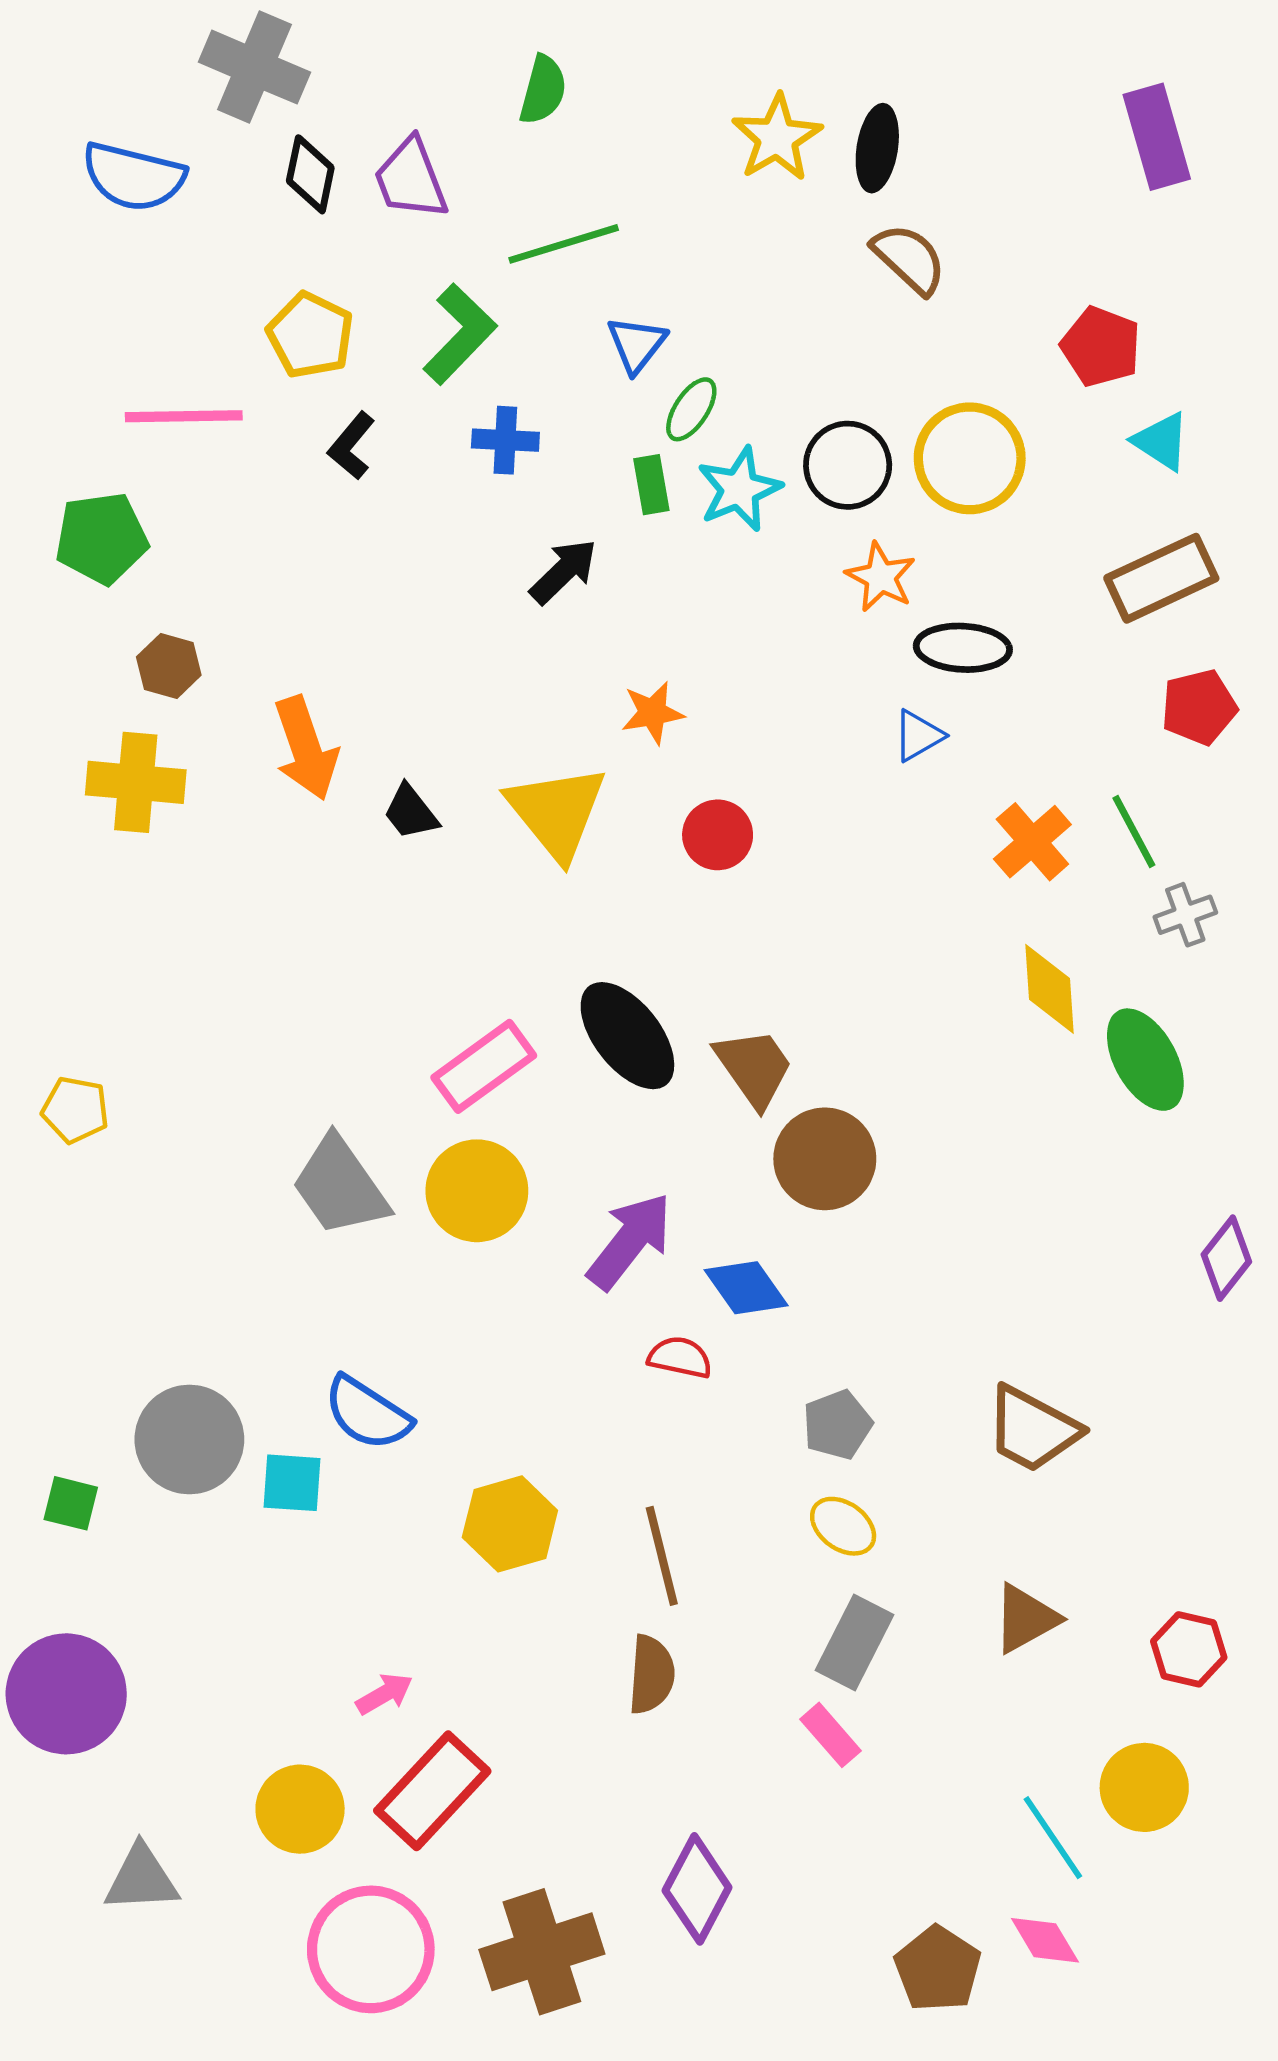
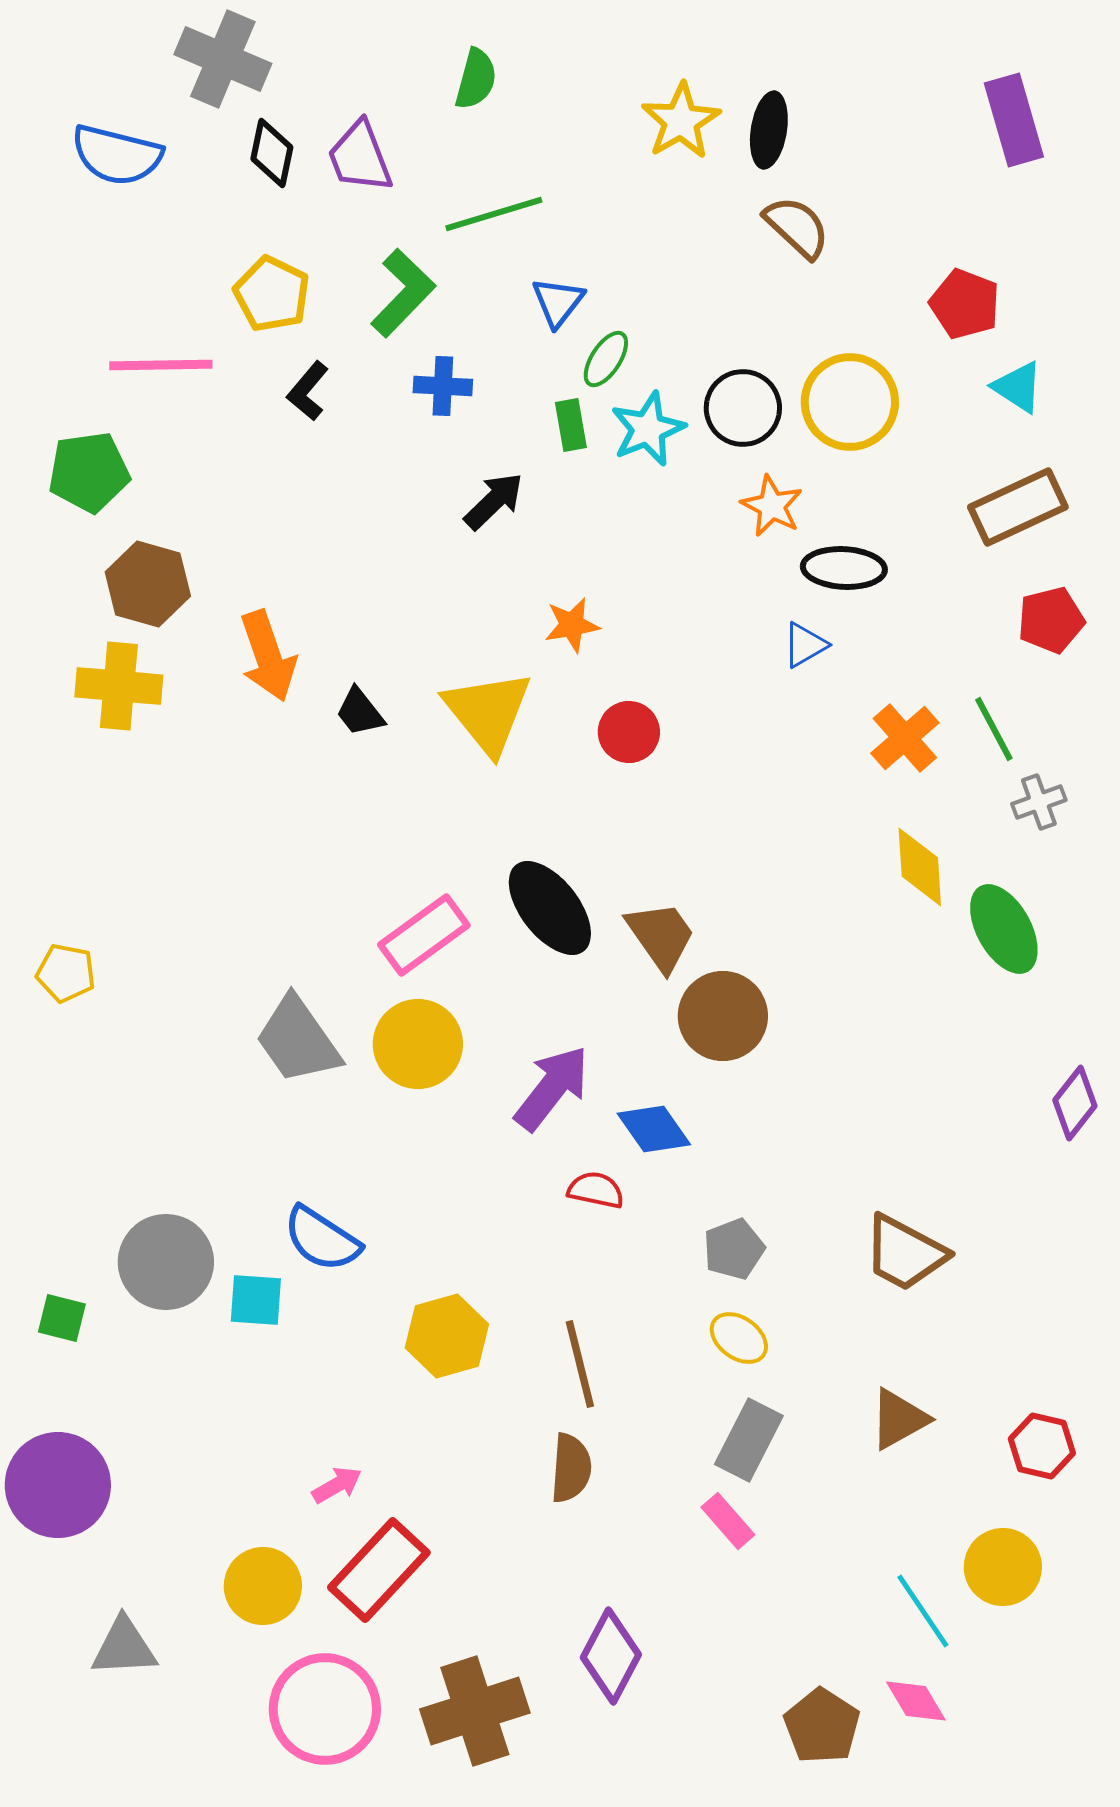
brown hexagon: (169, 666) -> (148, 584), size x1.5

